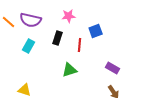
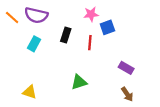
pink star: (69, 16) -> (91, 14), moved
green triangle: (70, 70) -> (79, 82), moved

